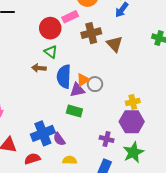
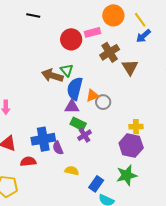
brown cross: (91, 33) -> (110, 52), turned -30
green triangle: (51, 52) -> (67, 70), moved
brown arrow: (39, 68) -> (52, 76), size x1.5
purple triangle: (77, 90) -> (72, 107), moved
purple cross: (107, 139) -> (84, 135), moved, turned 32
yellow semicircle: (70, 160) -> (72, 171), moved

